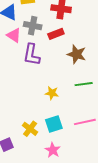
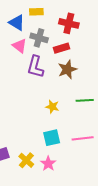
brown star: (77, 54) -> (67, 69), moved, turned 30
yellow cross: (30, 129) -> (26, 160), moved

